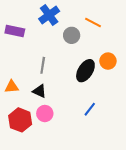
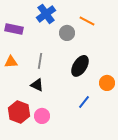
orange circle: (108, 61) -> (107, 83), moved
orange triangle: (12, 87) -> (11, 62), moved
pink circle: (45, 114) -> (42, 116), moved

